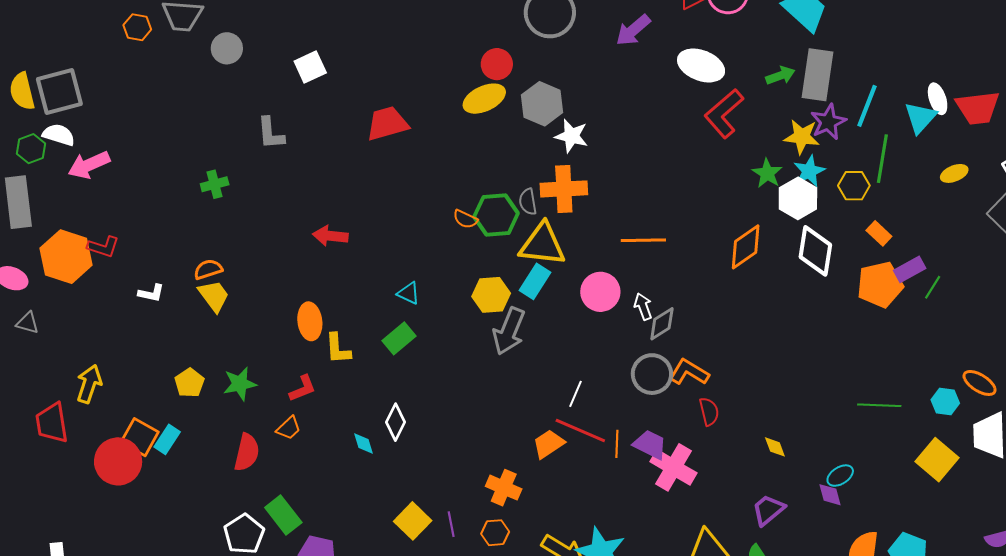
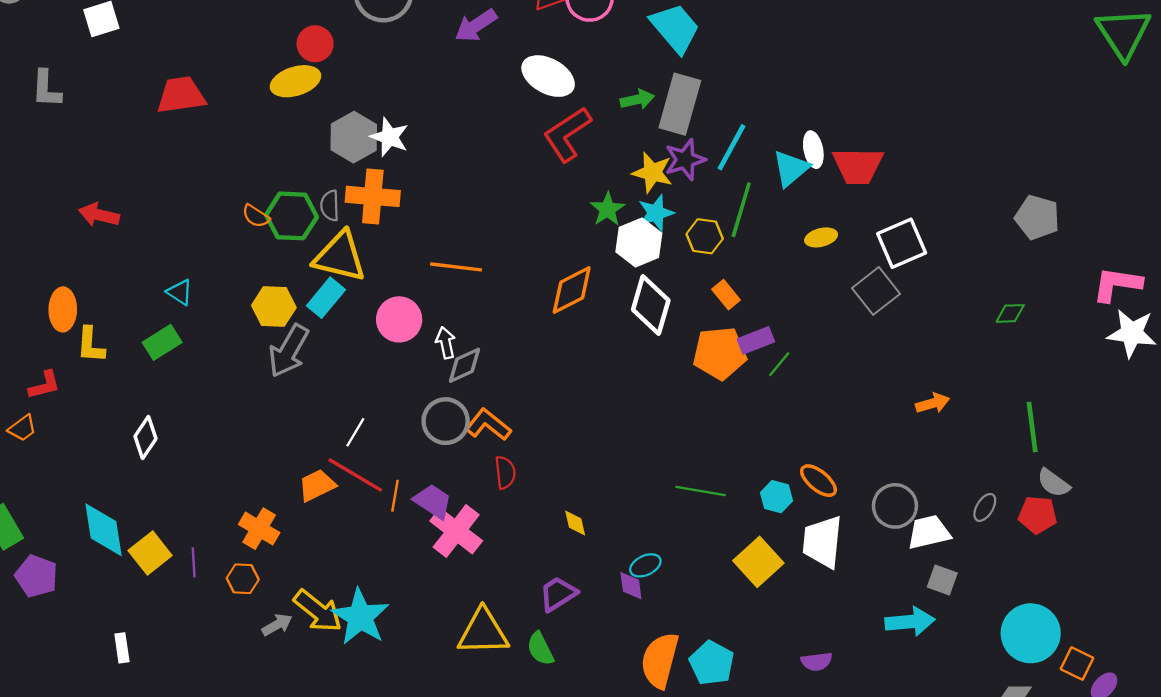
gray hexagon: (542, 104) -> (354, 137), moved
cyan diamond: (363, 444) -> (104, 530), moved, size x2.0

